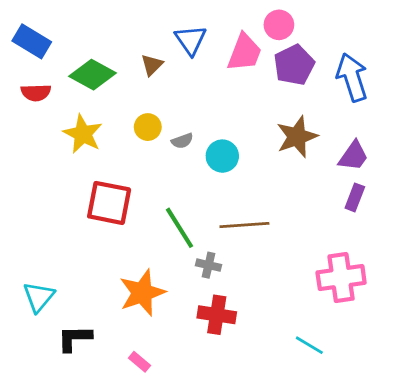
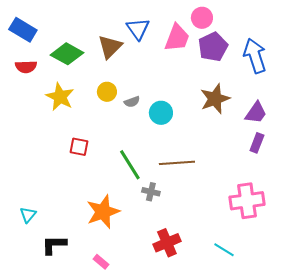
brown triangle: (152, 65) -> (110, 47), size x1.5
red square: (109, 203) -> (79, 147), size x0.6
cyan triangle: (39, 297) -> (28, 215), size x0.7
red cross: (217, 315) -> (167, 243), moved, turned -32

